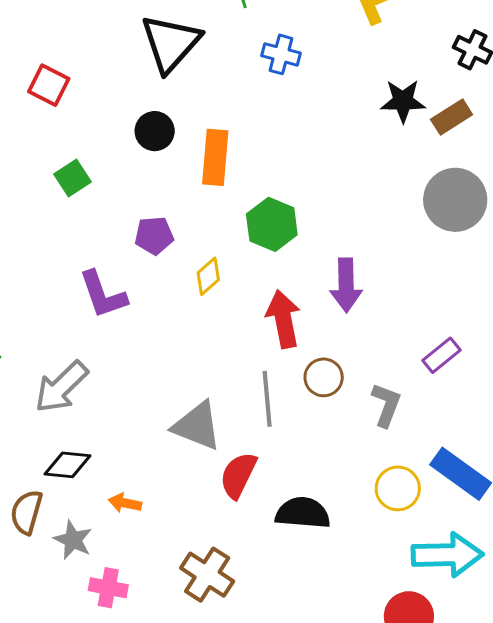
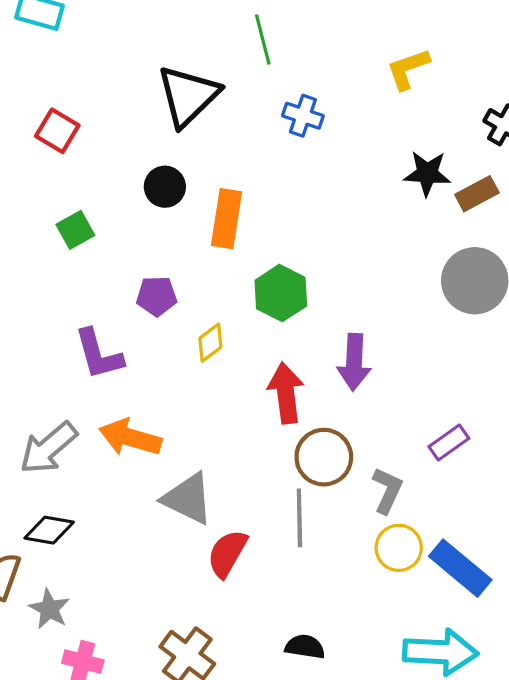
brown circle: (324, 377) -> (324, 457), size x1.4
gray line: (267, 399) -> (299, 518), moved
yellow circle: (398, 488) -> (399, 548), moved
orange arrow: (125, 503) -> (130, 437), moved, size x1.8
black semicircle: (303, 513) -> (305, 647), moved, size x0.7

